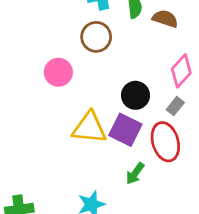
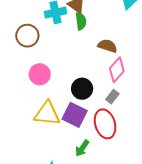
brown semicircle: (165, 19) -> (107, 46), moved
brown circle: (96, 37) -> (27, 36), moved
pink circle: (58, 72) -> (40, 74), moved

